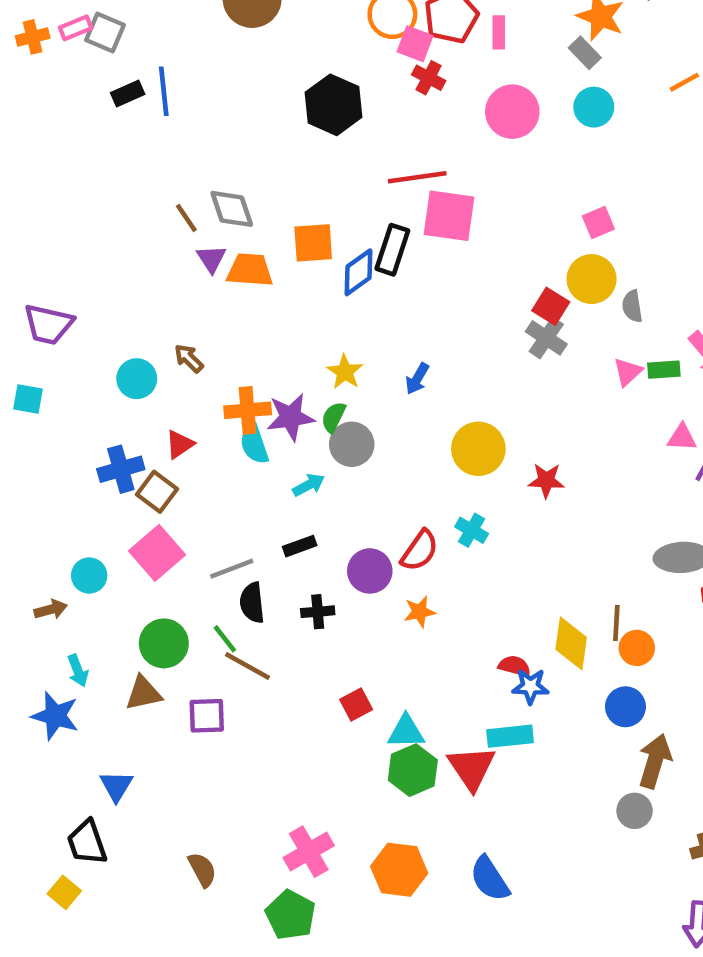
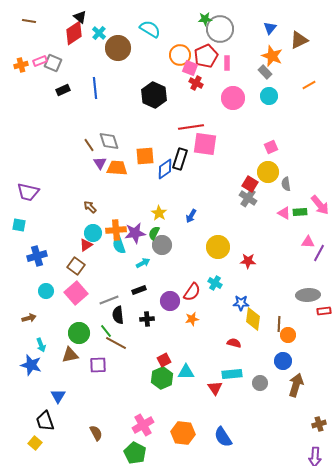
blue line: (164, 91) -> (95, 88), moved
pink triangle: (628, 372) -> (284, 213), turned -48
cyan circle: (137, 379) -> (93, 233), moved
blue cross: (121, 469) -> (37, 256), moved
cyan circle: (89, 576) -> (46, 291), moved
yellow diamond: (571, 643) -> (253, 319), moved
blue star: (530, 686) -> (241, 303), moved
red triangle: (472, 768) -> (215, 388), size x0.7
green hexagon: (413, 770) -> (162, 378), moved
gray circle: (635, 811) -> (260, 383), moved

